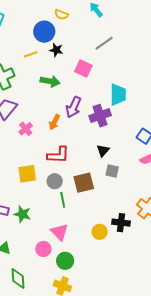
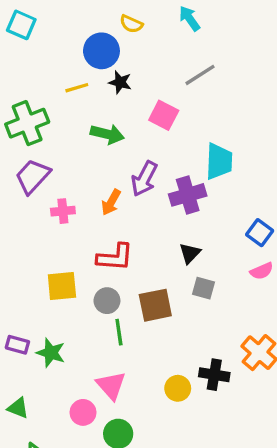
pink cross: (26, 129) -> (63, 211), turned 32

